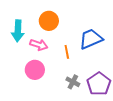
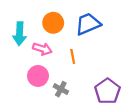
blue trapezoid: (91, 39) -> (88, 24), moved
gray cross: (73, 82) -> (61, 89), moved

